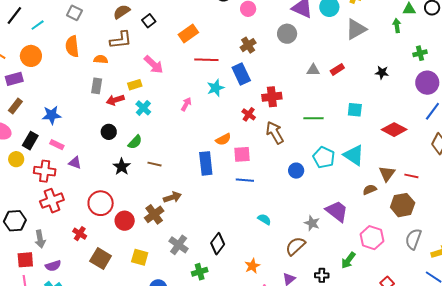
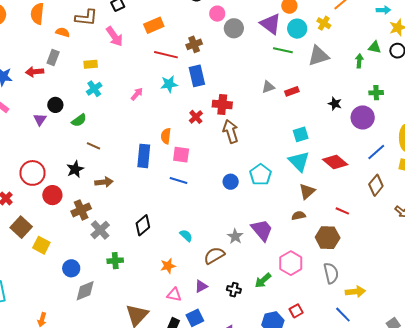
gray circle: (287, 34) -> (234, 28), moved
brown cross: (248, 45) -> (194, 44), moved
pink arrow: (154, 65) -> (114, 36), moved
gray triangle: (313, 70) -> (268, 87), turned -32
purple circle: (427, 83) -> (363, 117), moved
red arrow: (115, 100) -> (35, 72), moved
cyan square: (355, 110) -> (301, 134), turned -35
green line: (313, 118) -> (283, 50), moved
brown arrow: (275, 133) -> (231, 131), moved
orange semicircle: (223, 139) -> (166, 136), turned 112
cyan triangle: (354, 155) -> (299, 161), moved
purple triangle: (75, 163) -> (40, 119), moved, turned 32
black star: (122, 167) -> (75, 169), moved
brown triangle: (387, 174) -> (307, 191), moved
brown cross: (154, 214) -> (81, 210), moved
cyan semicircle: (264, 219) -> (186, 236), moved
gray semicircle: (413, 239) -> (331, 273), turned 135
black diamond: (218, 244) -> (143, 225), moved
yellow square: (140, 257) -> (41, 245), moved

